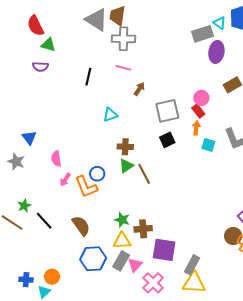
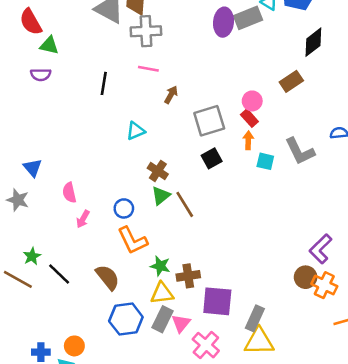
purple ellipse: (216, 52) -> (223, 22), moved
brown cross: (125, 147) -> (158, 171), turned 35
orange L-shape: (86, 187) -> (132, 240), moved

